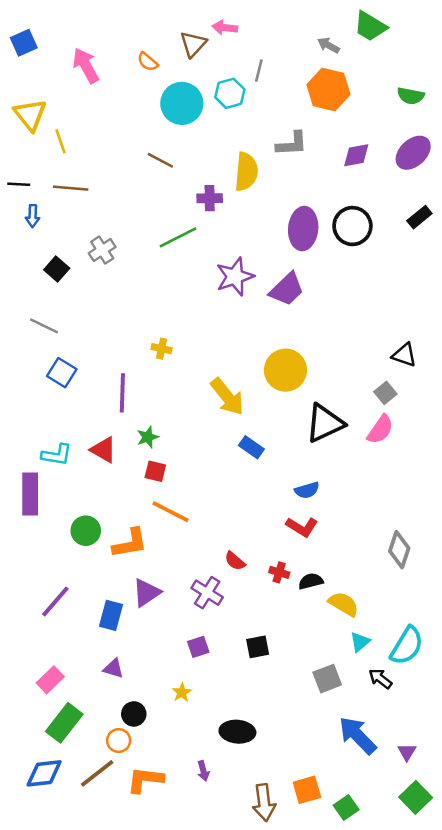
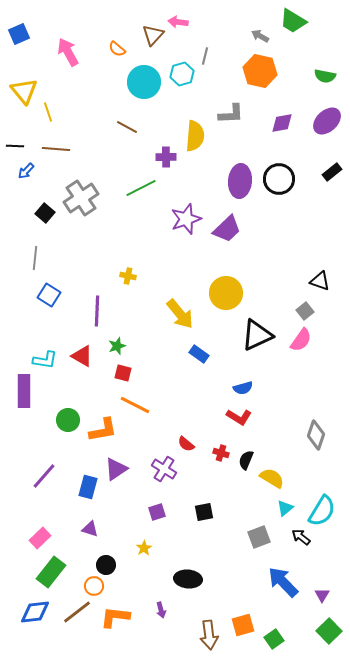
blue arrow: (33, 216) -> (26, 171), turned 42
gray cross: (102, 250) -> (81, 198), size x1.6
gray line: (44, 326) -> (35, 258), turned 70
black semicircle: (311, 581) -> (246, 460), turned -54

